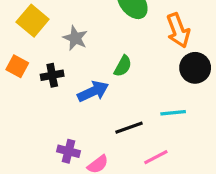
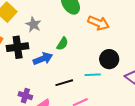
orange arrow: (178, 30) -> (99, 23), turned -50
black circle: (195, 68) -> (109, 59), moved
black cross: (52, 75) -> (18, 47), size x1.5

